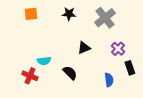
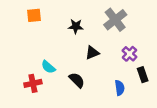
black star: (69, 14) -> (76, 26), moved
cyan semicircle: (44, 61) -> (48, 67), turned 48
red cross: (30, 76) -> (33, 83), turned -35

